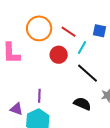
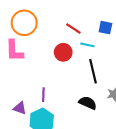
orange circle: (39, 28) -> (24, 23), moved
cyan line: (82, 47) -> (87, 45), turned 72
black line: (87, 73) -> (93, 71), turned 35

